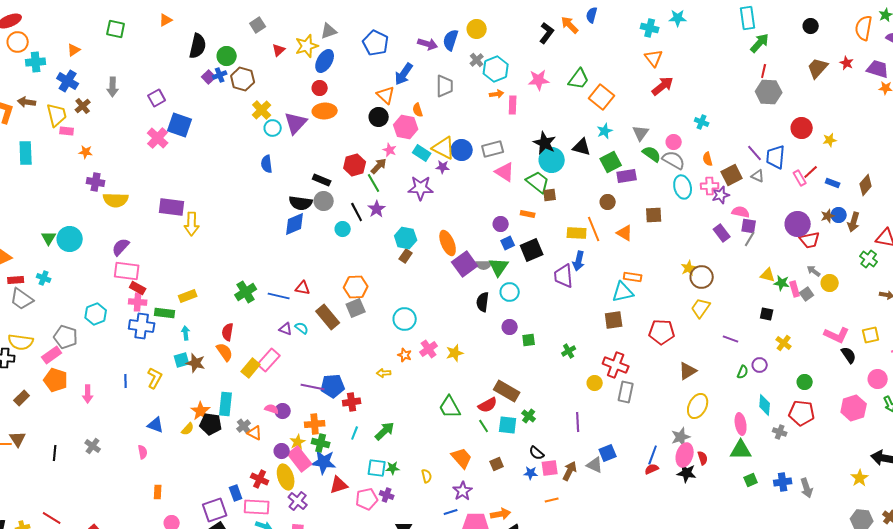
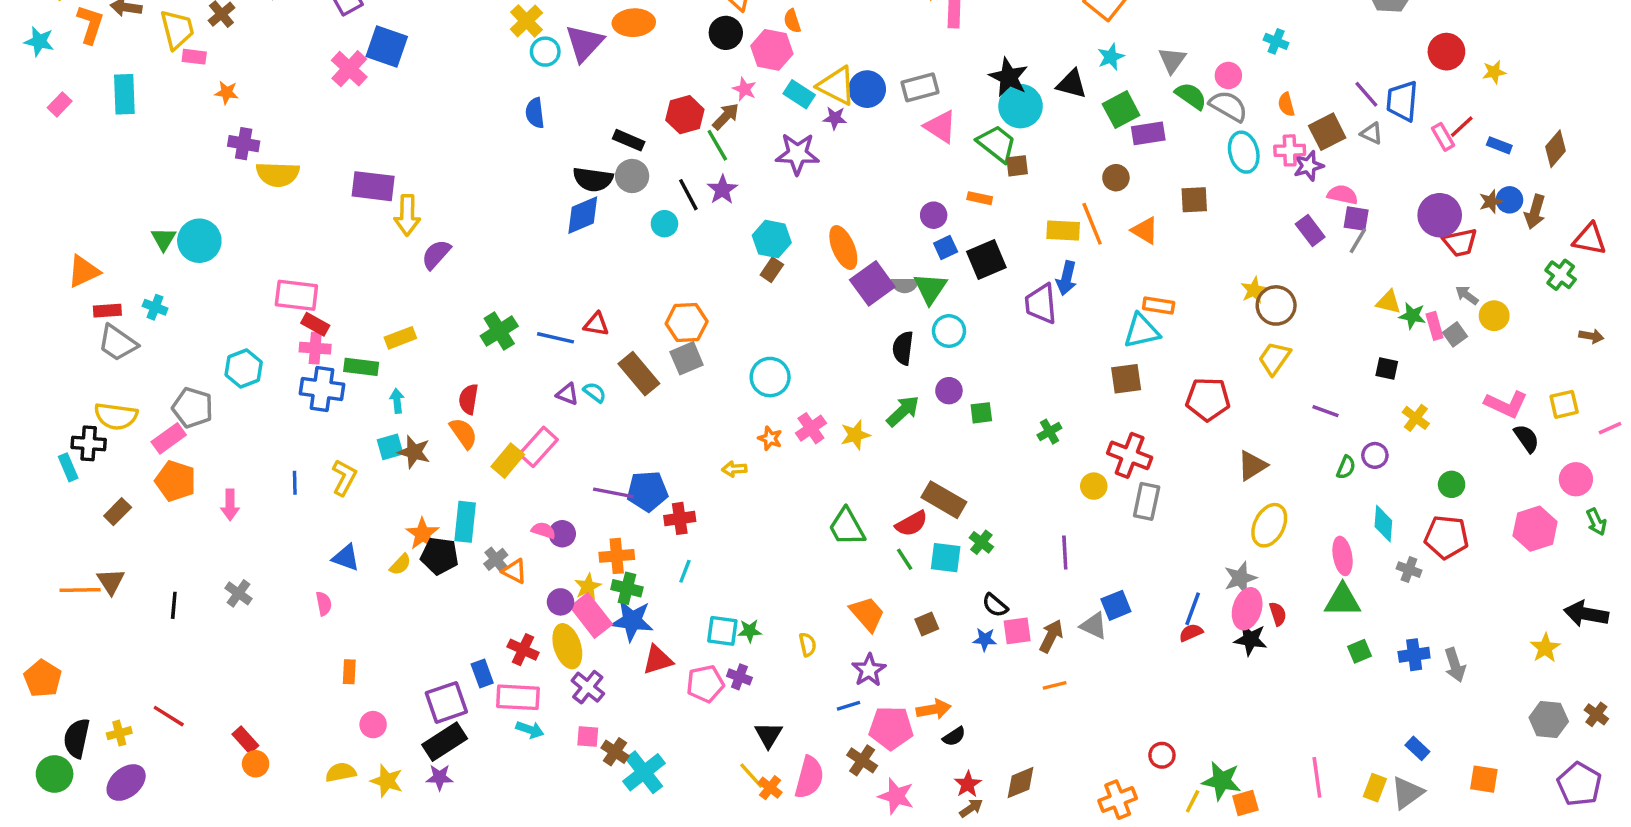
purple semicircle: (121, 247) -> (436, 254), moved
green arrow: (385, 431) -> (903, 411), moved
orange line: (552, 500) -> (1055, 685), moved

